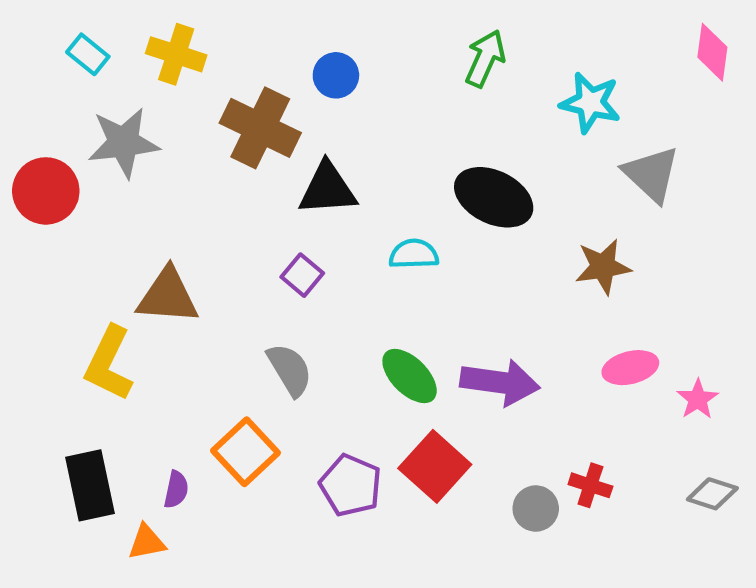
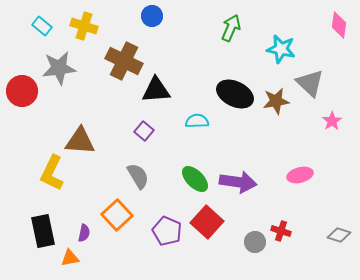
blue circle: (336, 75) -> (152, 16), moved
brown star: (603, 267) -> (276, 101), moved
pink star: (698, 399) -> (332, 121), moved

